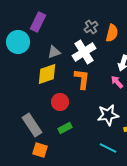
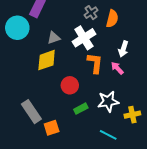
orange L-shape: (82, 79) -> (95, 63), moved
red circle: (60, 102) -> (70, 85), moved
green rectangle: (65, 128) -> (81, 109), moved
orange square: (40, 150) -> (52, 128), moved, turned -35

